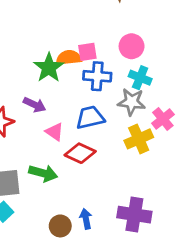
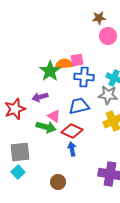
pink circle: (132, 46) -> (108, 36), moved
purple arrow: (35, 105) -> (40, 97), turned 140
green arrow: (43, 173) -> (46, 127), moved
blue arrow: (86, 219) -> (72, 149), moved

